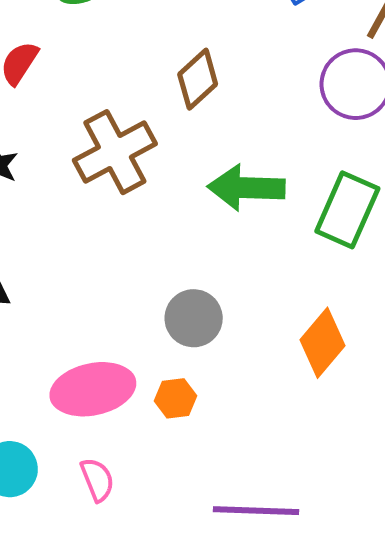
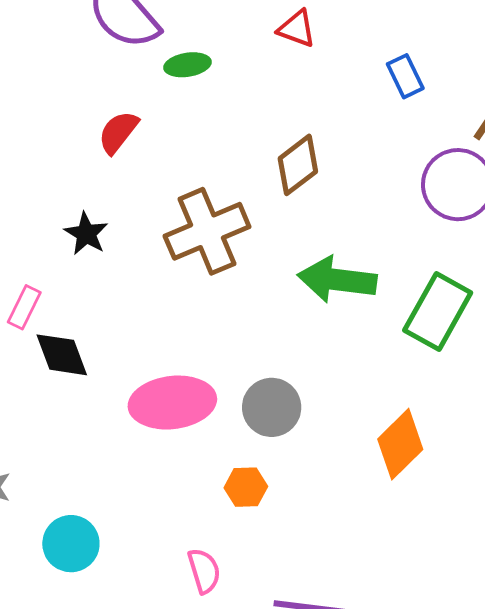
pink ellipse: (93, 389) -> (172, 403), moved
pink semicircle: (97, 480) -> (204, 571), moved

